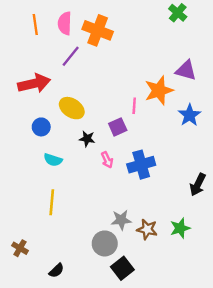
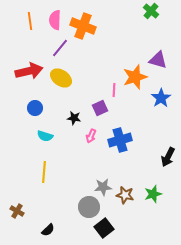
yellow ellipse: (72, 108) -> (61, 78), moved
pink arrow: (107, 160) -> (91, 136), turned 48

